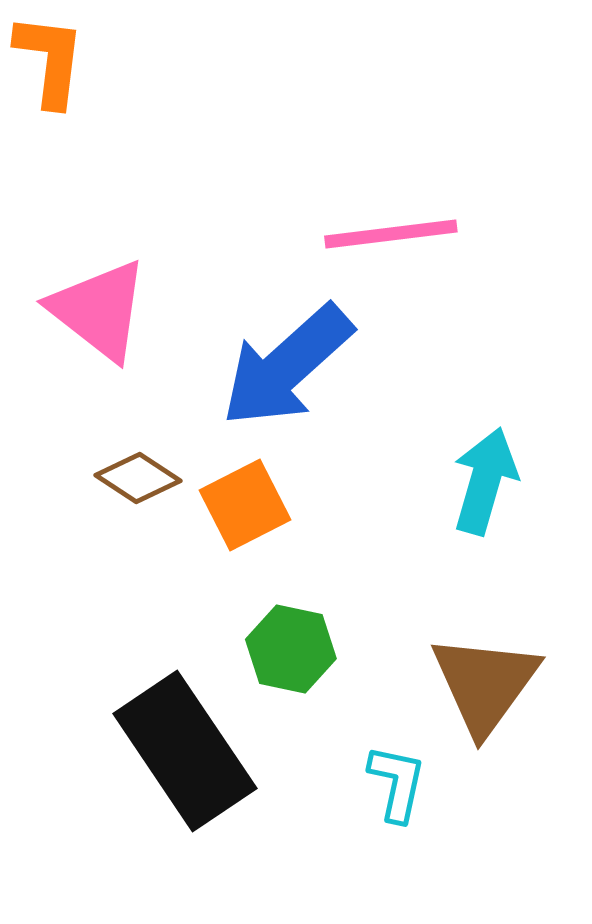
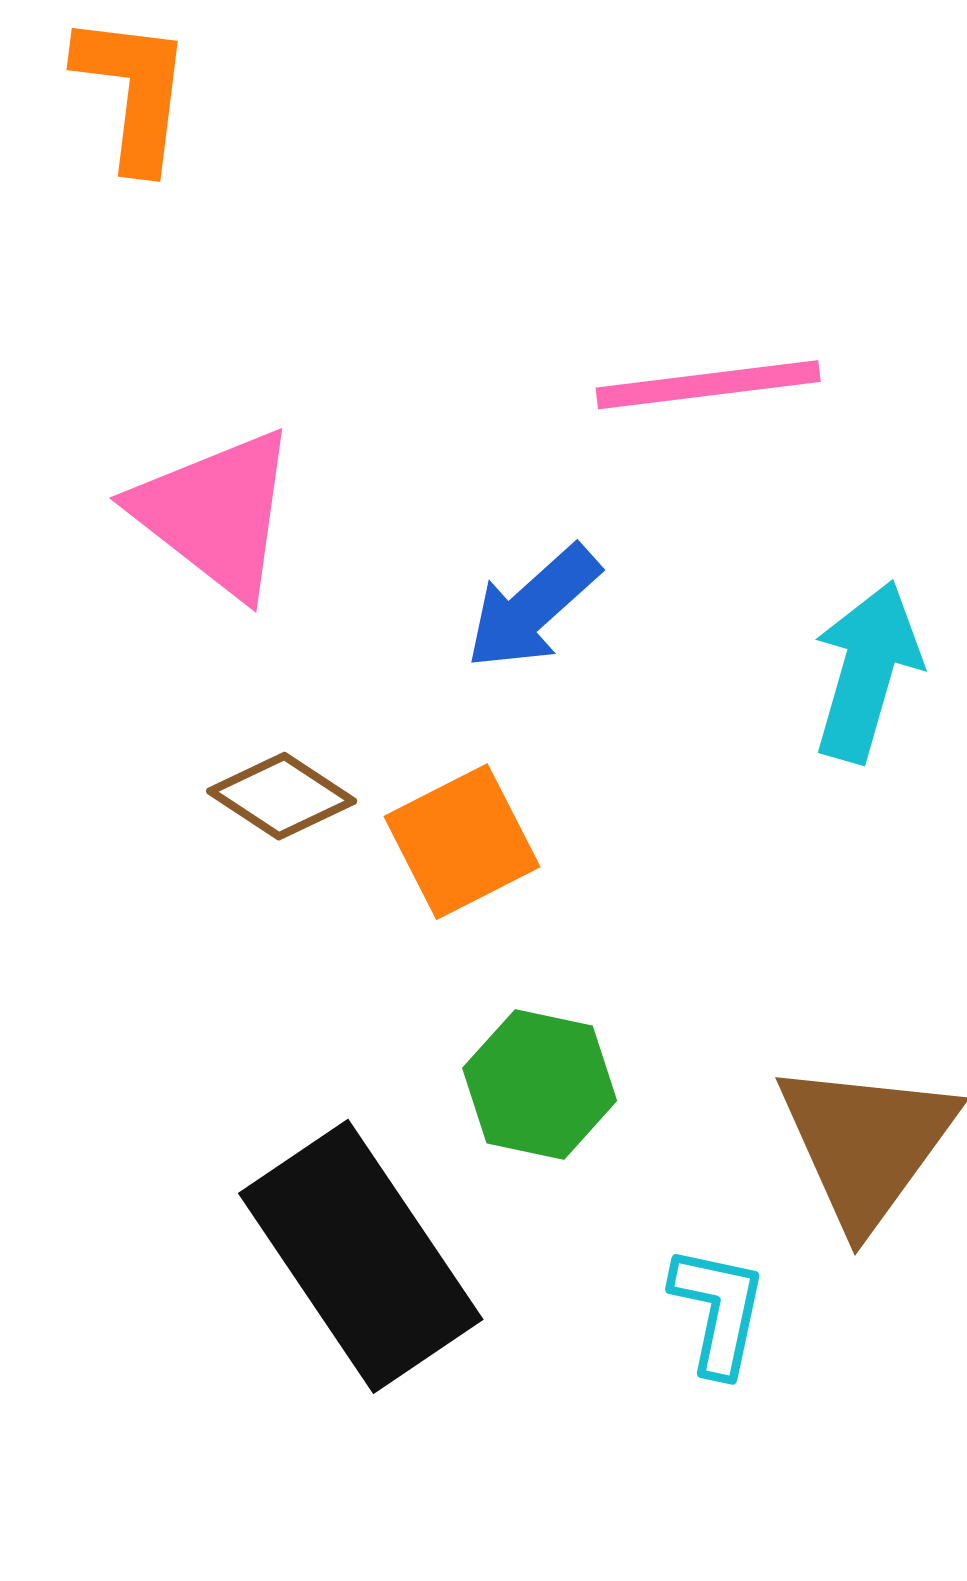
blue arrow: (287, 366) -> (533, 607), size x0.6
cyan arrow: (485, 481) -> (867, 671), moved

